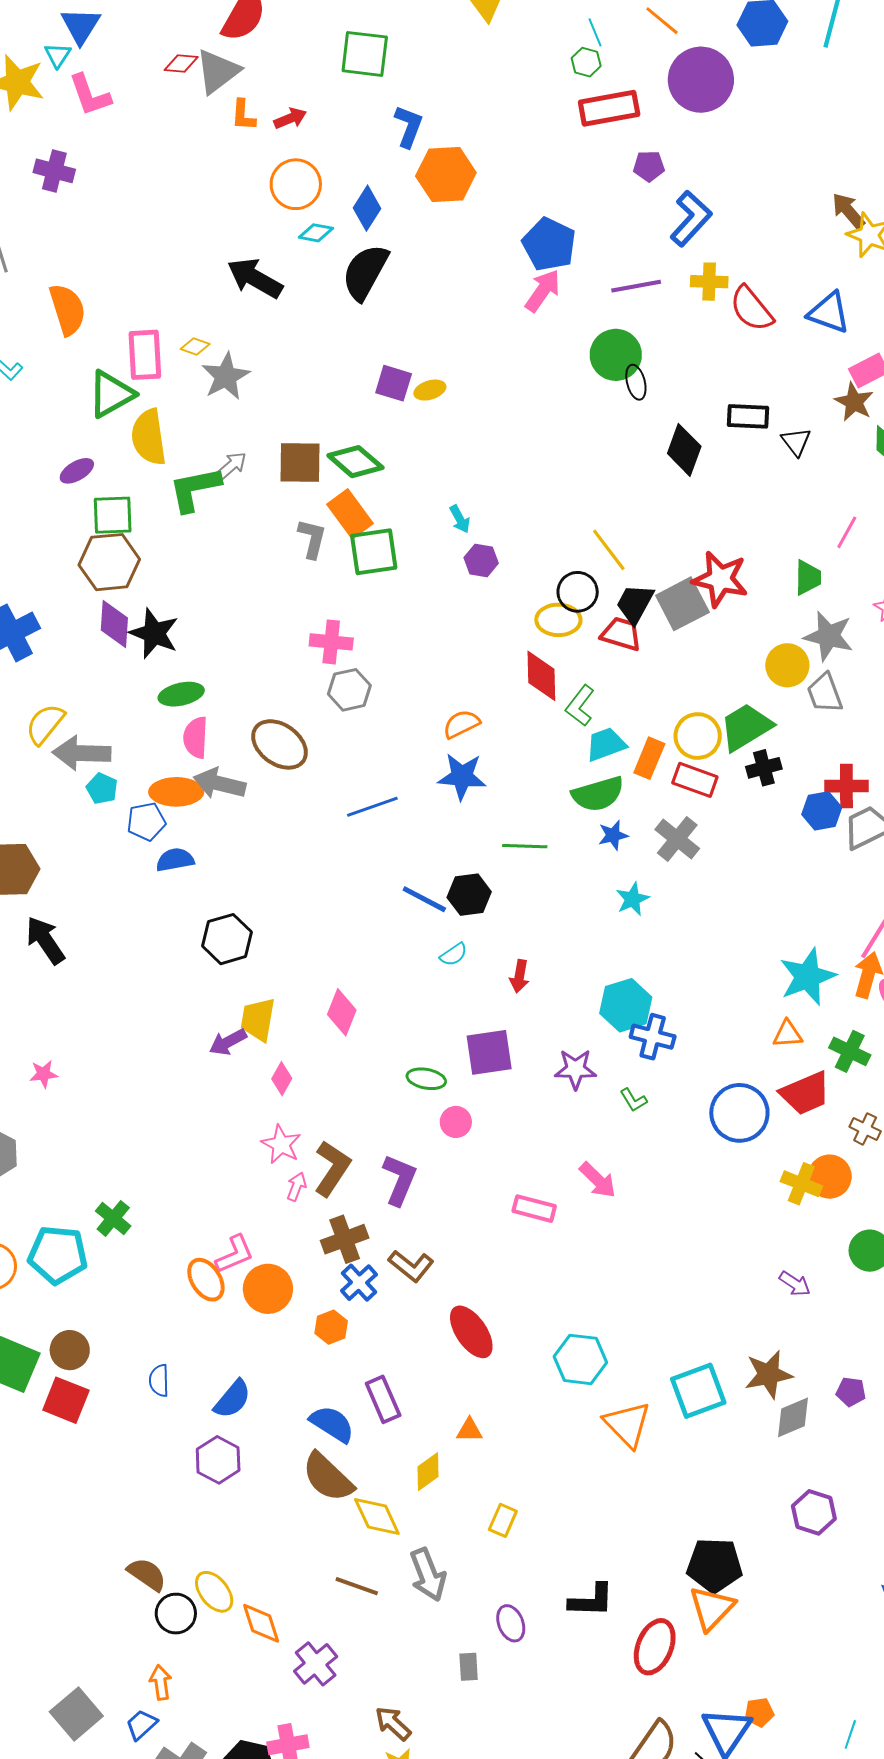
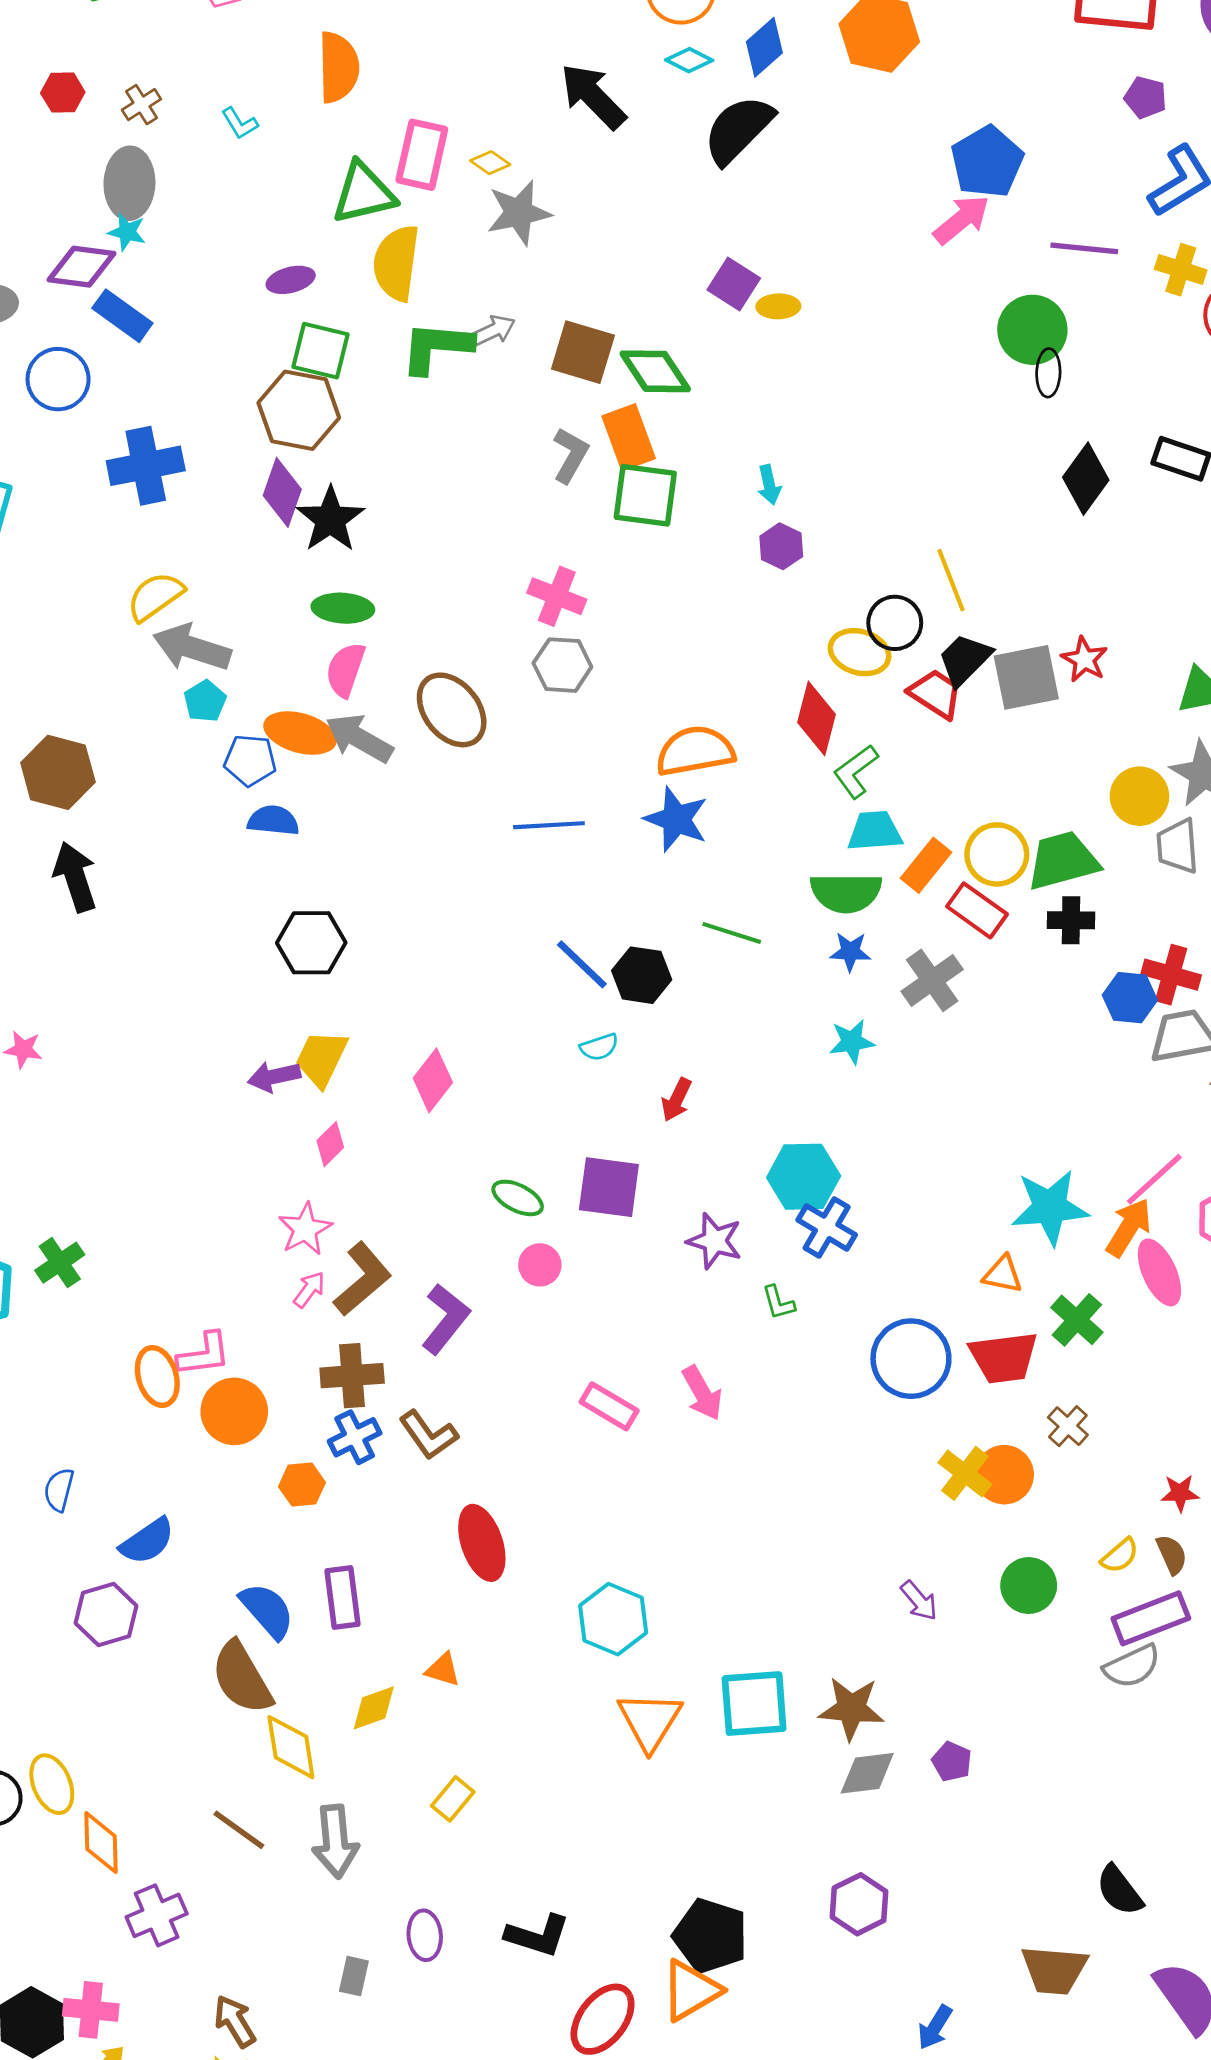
red star: (720, 579) -> (1084, 659), size x0.6
orange semicircle: (461, 724) -> (695, 751), size x1.5

